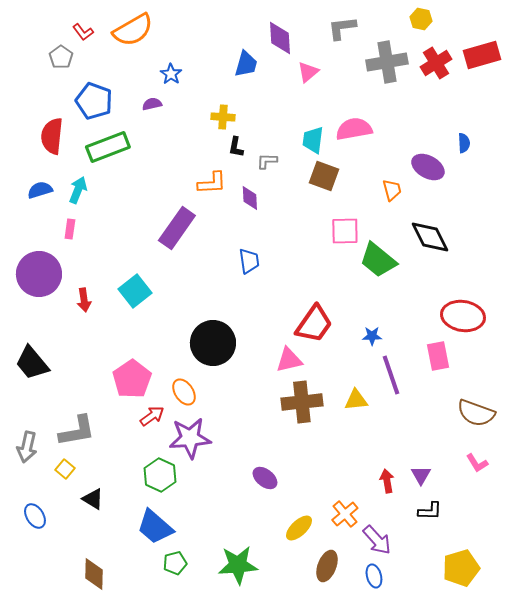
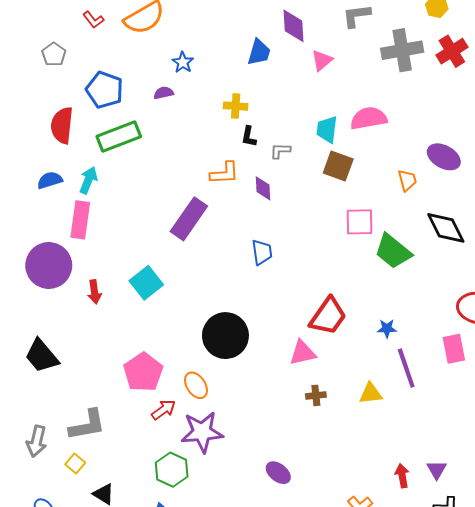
gray pentagon: (61, 57) -> (54, 54), moved
pink rectangle: (70, 229) -> (80, 220), size x1.8
brown cross: (302, 402) -> (316, 395), size x0.5

